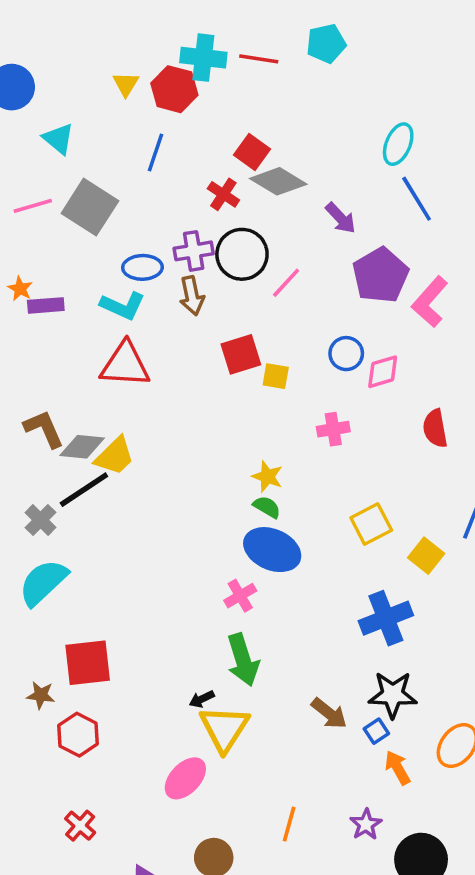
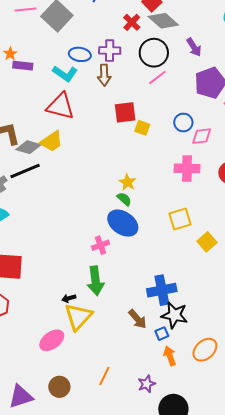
black circle: (242, 254) -> (154, 53), moved
pink cross: (333, 429) -> (187, 168), moved, size x1.4
yellow trapezoid: (115, 456) -> (51, 141), moved
blue cross: (386, 618) -> (162, 290), moved

